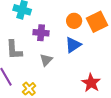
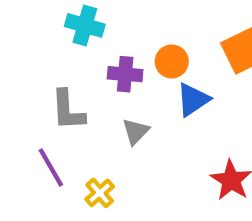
orange circle: (74, 21) -> (172, 61), moved

